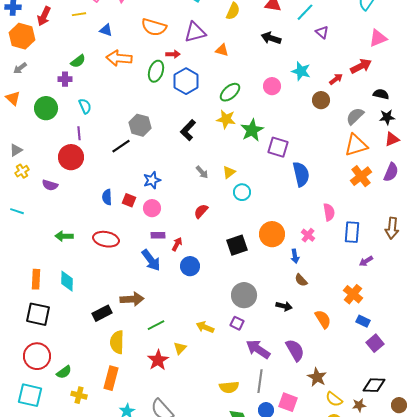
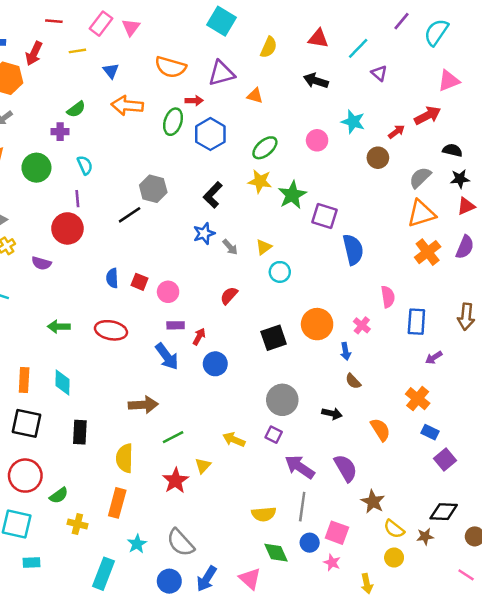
blue triangle: (106, 30) -> (111, 71), turned 32
blue star: (152, 180) -> (204, 233), moved
black rectangle: (102, 313) -> (80, 432), moved, turned -60

